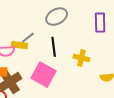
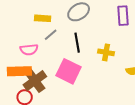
yellow rectangle: (19, 45) -> (43, 18), moved

